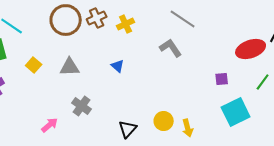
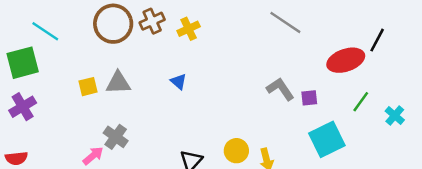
gray line: (183, 19) -> (285, 22), moved
gray L-shape: (171, 48) -> (280, 89), moved
yellow square: (34, 65) -> (88, 87), moved, turned 35
gray cross: (82, 106) -> (116, 137), moved

